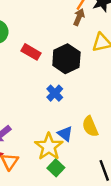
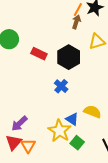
yellow semicircle: (90, 126) -> (92, 112), turned 138
green square: (56, 168) -> (77, 143), moved

